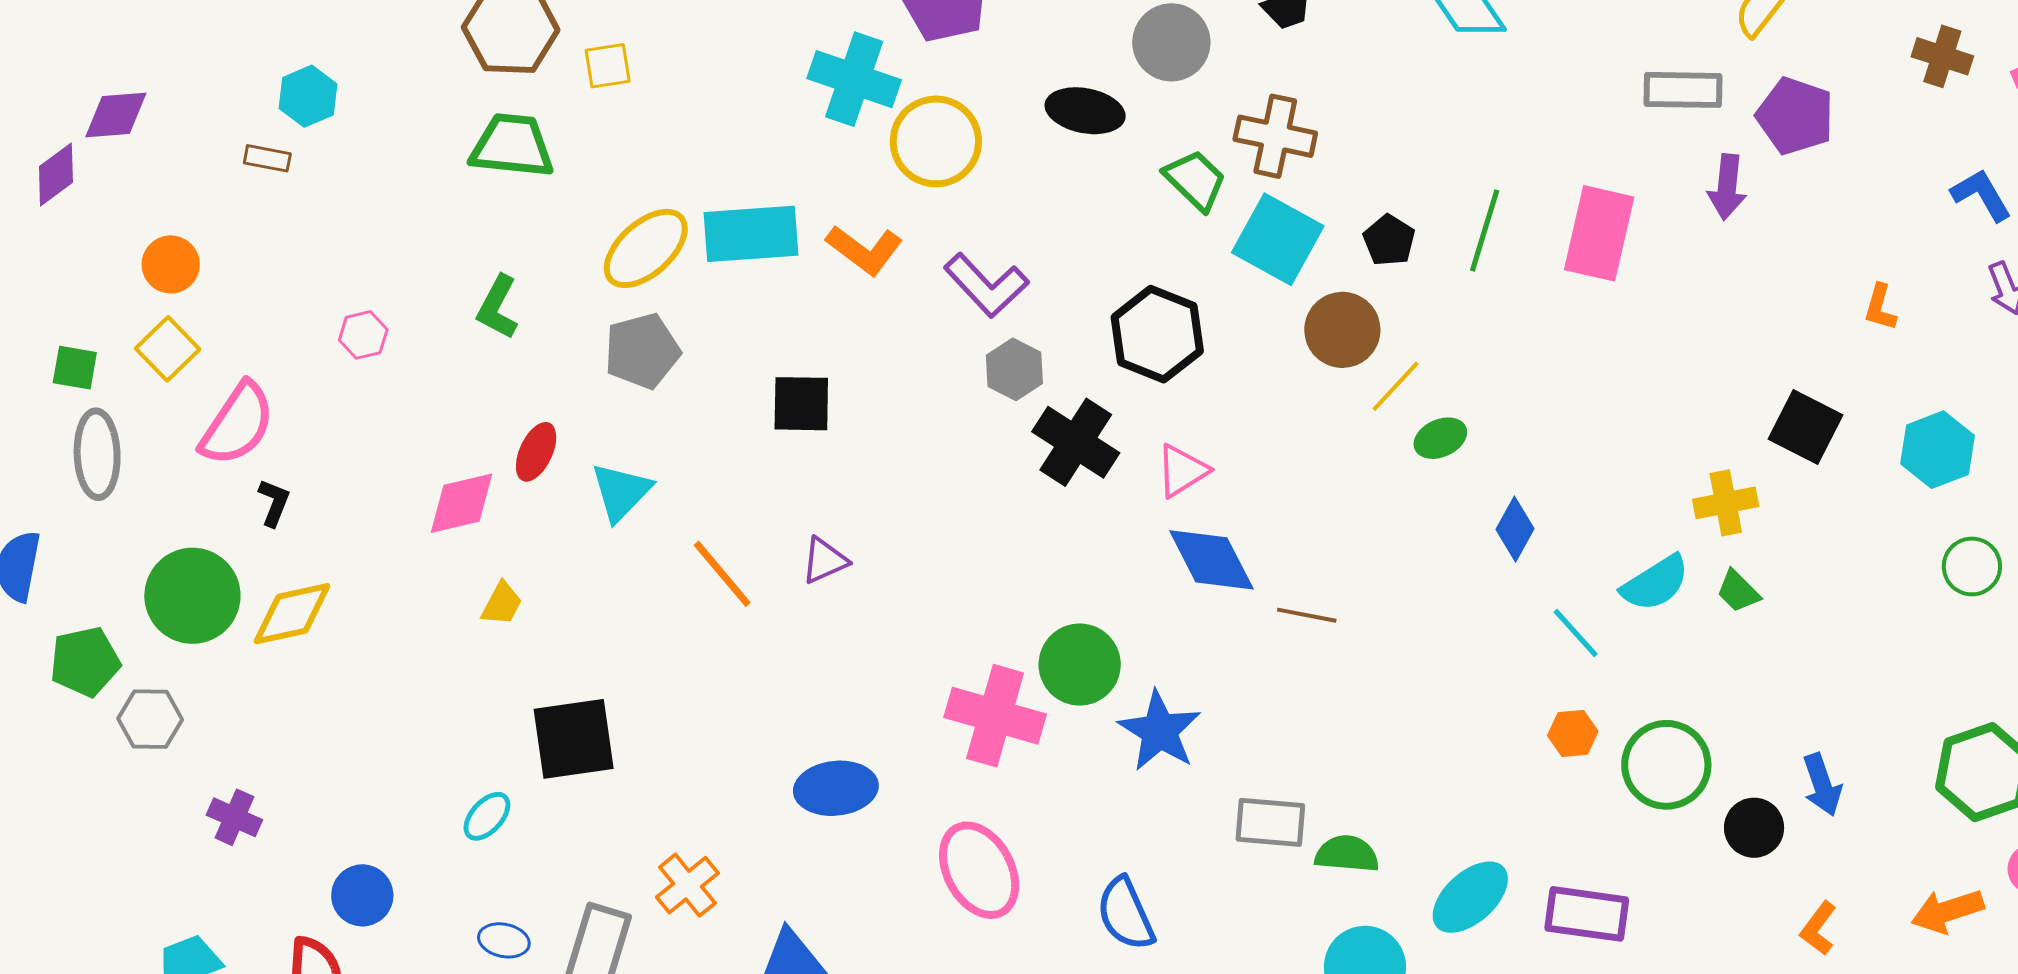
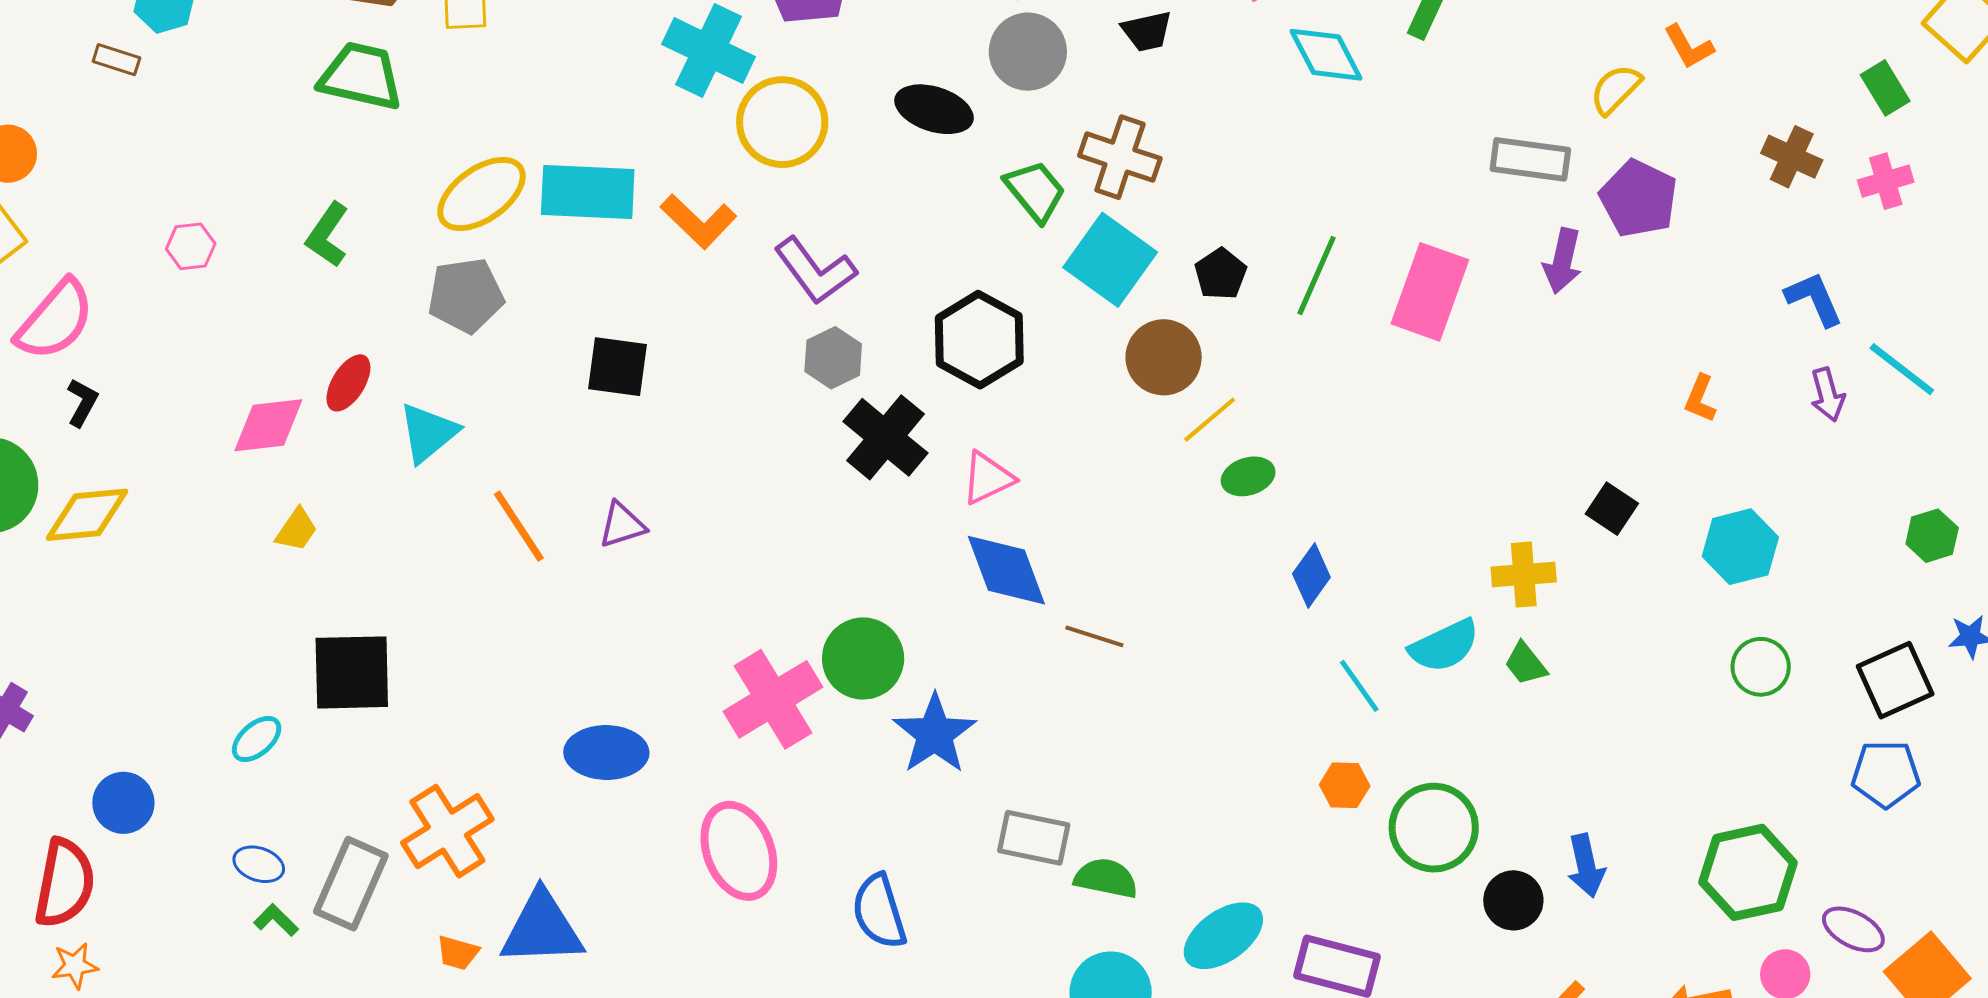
black square: (1806, 427) -> (1612, 509), size x0.7
pink cross: (995, 716) -> (773, 699), turned 36
orange cross: (687, 885) -> (447, 831), size x1.4

